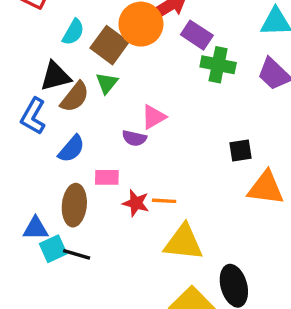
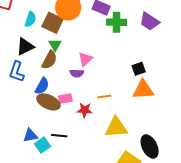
brown semicircle: (75, 97) -> (49, 60), moved
orange triangle: (266, 188) -> (143, 90), moved
orange line: (164, 201) -> (104, 97), moved
brown ellipse: (74, 205) -> (48, 102), moved, turned -60
black line: (77, 254) -> (59, 136), moved

